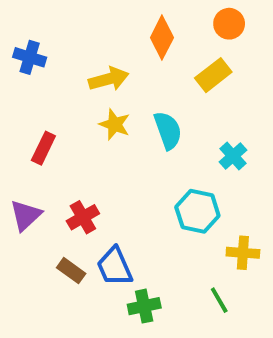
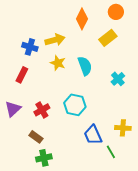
blue cross: (30, 57) -> (30, 47), moved
cyan hexagon: (197, 211) -> (75, 105), moved
blue trapezoid: (115, 267) -> (93, 135), moved
green cross: (144, 306) -> (44, 158), moved

